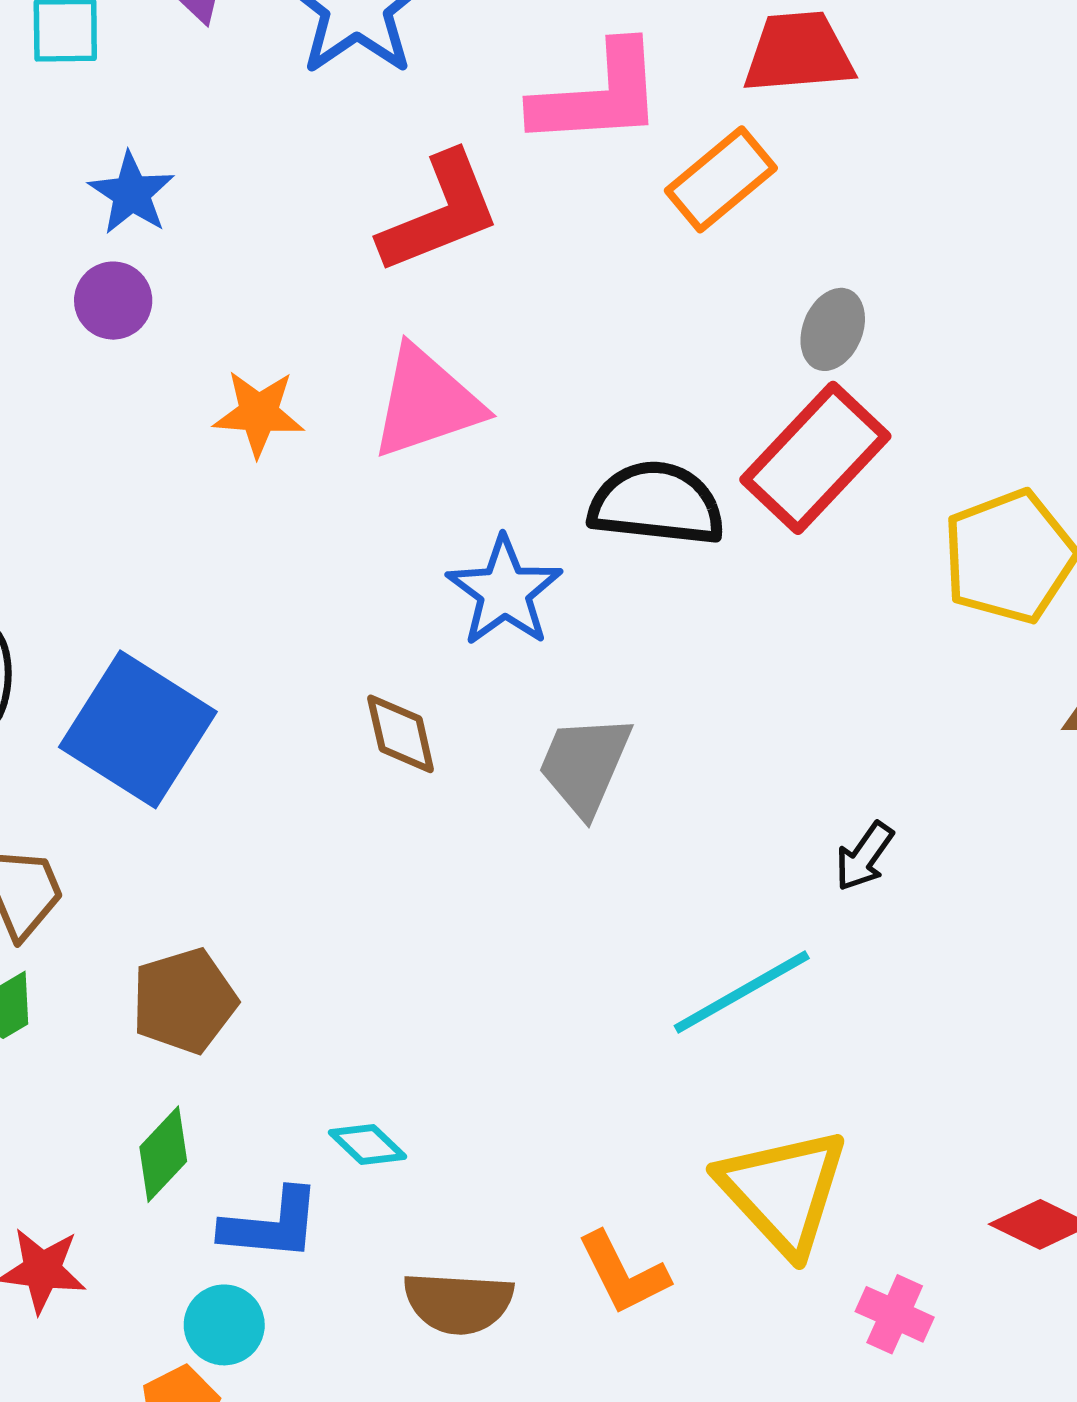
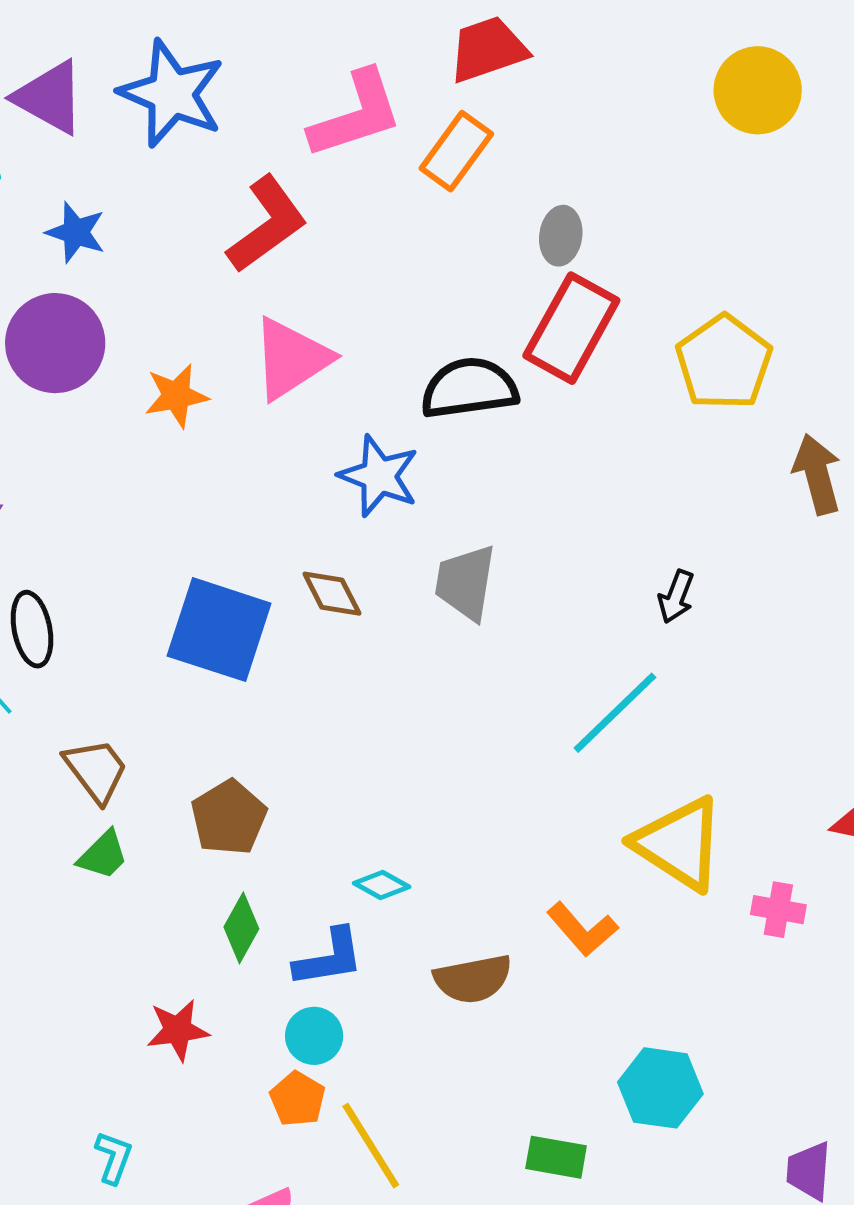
blue star: (132, 193) -> (76, 232), moved
purple circle: (113, 301) -> (55, 343), size x1.8
blue square: (138, 729) -> (219, 630), moved

